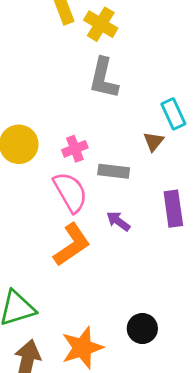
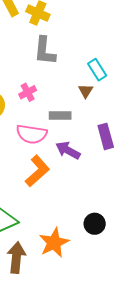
pink cross: (75, 149) -> (28, 92), moved
pink semicircle: (70, 192) -> (32, 134), turned 136
purple arrow: (118, 221) -> (68, 150), size x1.4

